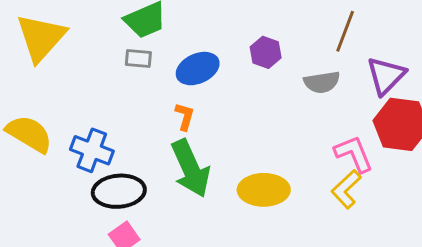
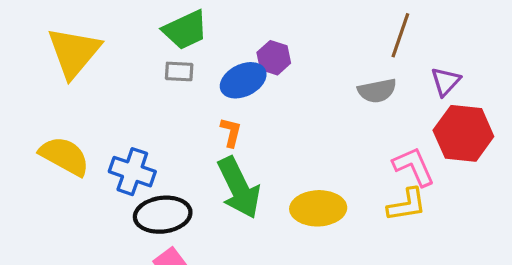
purple hexagon: (266, 52) -> (274, 58), moved
purple triangle: (386, 76) -> (446, 82), size x0.7
yellow L-shape: (346, 189) -> (407, 205), turned -144

